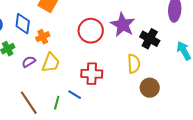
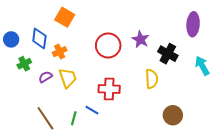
purple star: (123, 25) -> (140, 39), size x0.7
yellow trapezoid: (51, 63) -> (68, 78), turned -40
brown circle: (150, 88) -> (173, 115), moved

